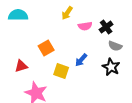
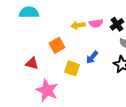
yellow arrow: (67, 13) -> (78, 25), moved, turned 48
red triangle: (21, 66) -> (32, 63), turned 32

